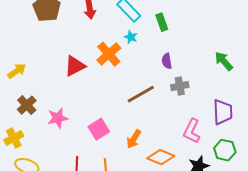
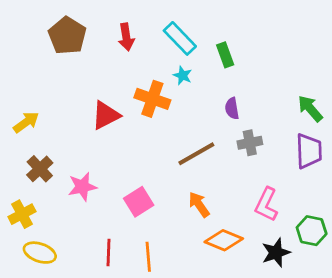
orange cross: (109, 54) -> (152, 99), turned -30
purple trapezoid: (223, 112) -> (309, 151), moved
orange arrow: (134, 139) -> (199, 205), moved, turned 114

